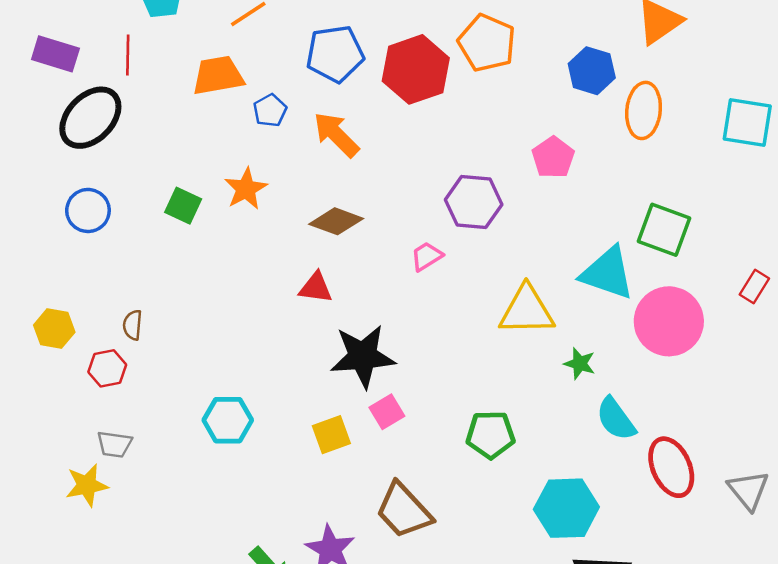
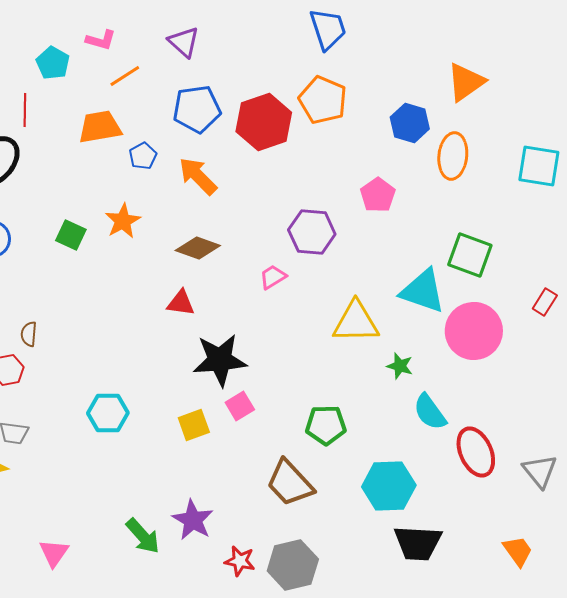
brown trapezoid: (404, 511) -> (290, 483), moved

